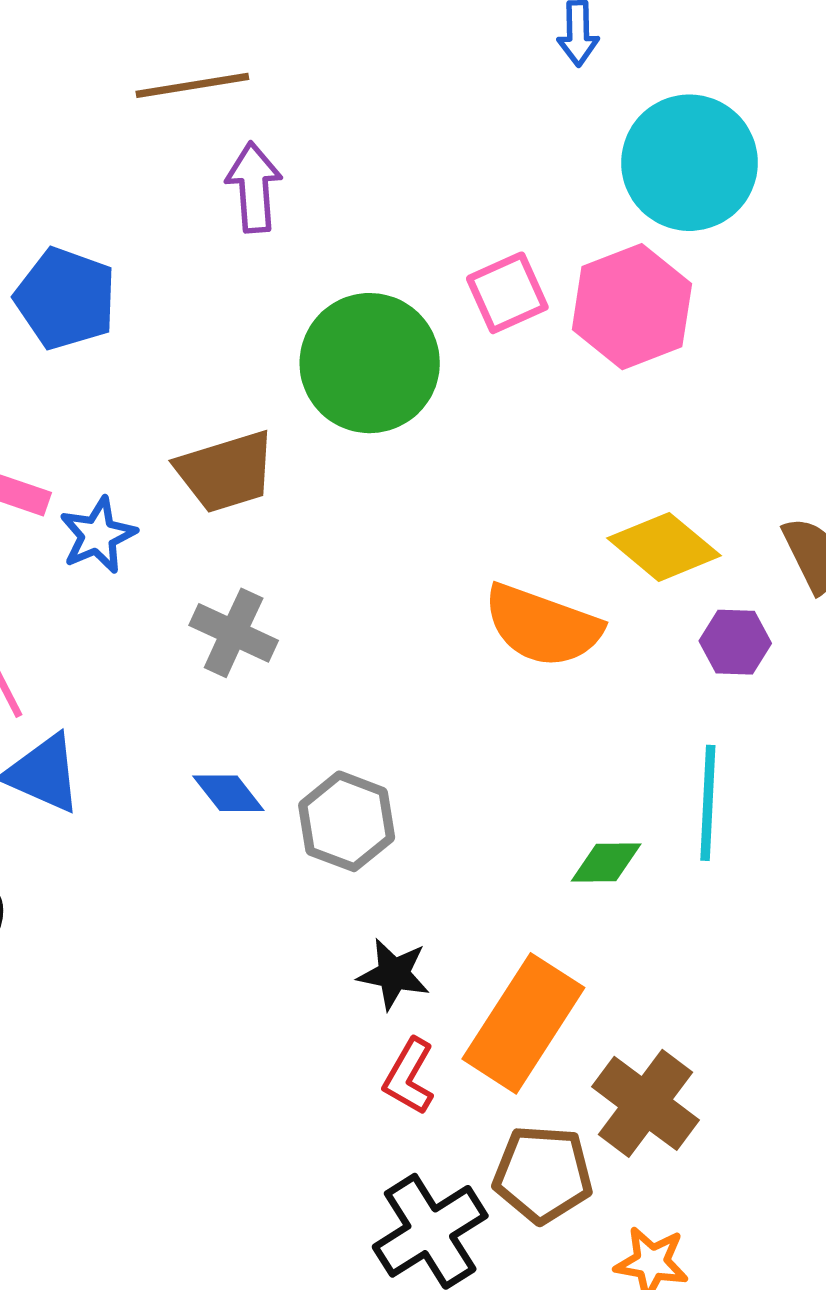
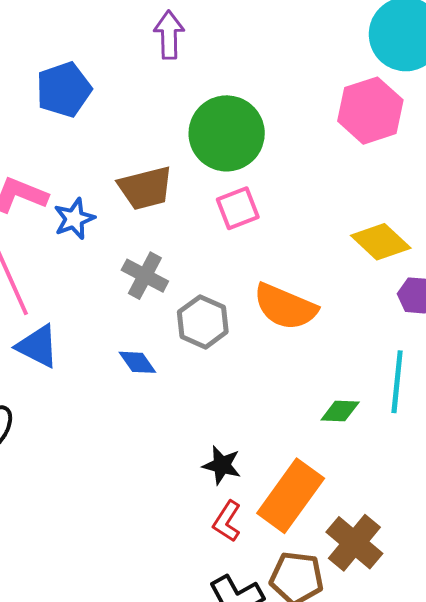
pink square: (507, 293) -> (238, 208), moved
blue pentagon: (66, 299) -> (64, 90), turned 30
orange semicircle: (542, 626) -> (285, 307), moved
gray hexagon: (347, 821) -> (203, 322), moved

